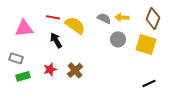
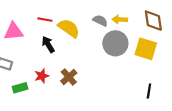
brown diamond: (153, 18) -> (153, 21), turned -30
gray circle: (118, 39) -> (115, 43), size x1.5
green rectangle: (23, 76) -> (20, 88), moved
black line: (149, 83) -> (149, 91), turned -56

